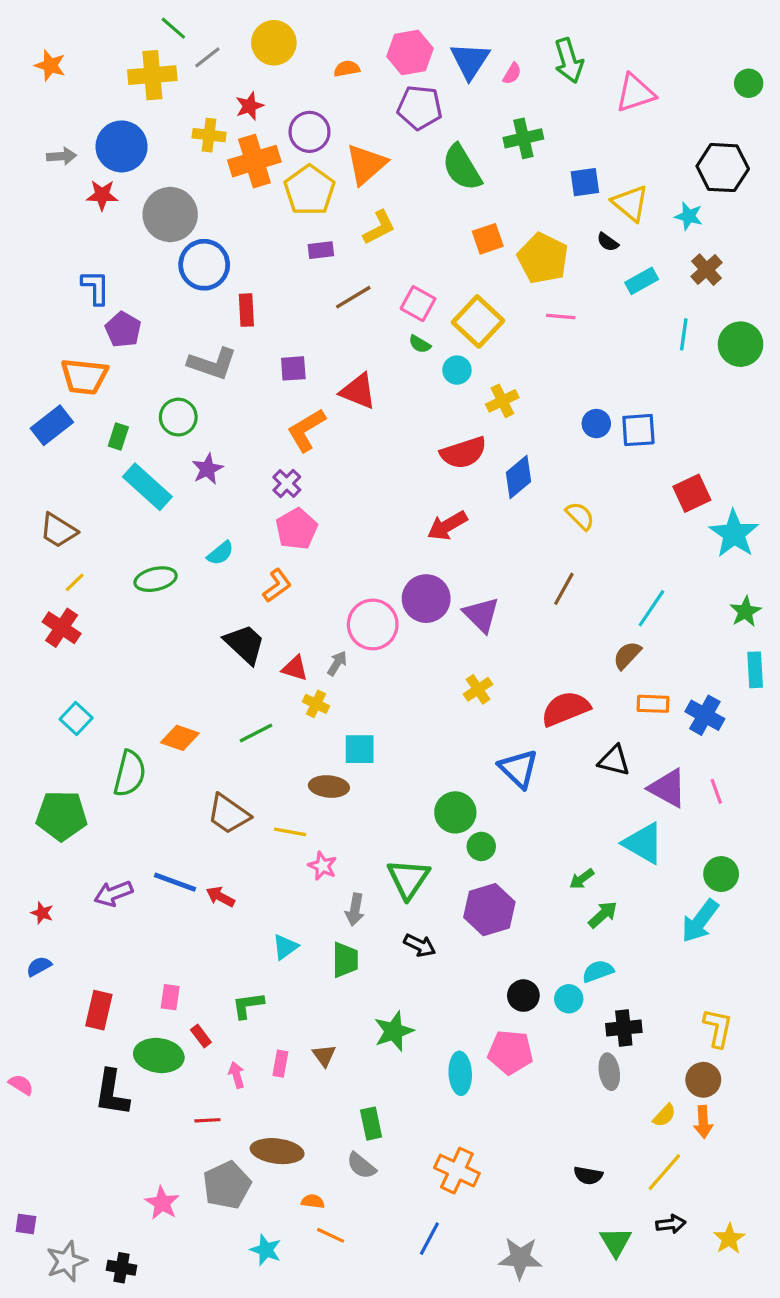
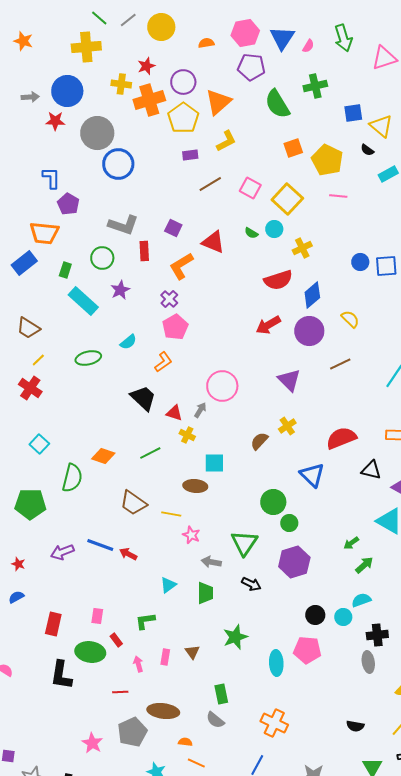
gray line: (207, 57) -> (128, 20), moved
red rectangle: (246, 310) -> (144, 251), moved
green semicircle: (420, 344) -> (251, 233), moved
purple square: (293, 368) -> (173, 228), turned 30
brown line: (564, 589) -> (340, 364), turned 35
purple circle: (426, 599) -> (309, 331), moved
brown semicircle: (627, 655) -> (259, 441), moved
gray arrow: (355, 910) -> (211, 562), turned 90

